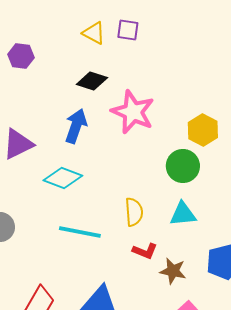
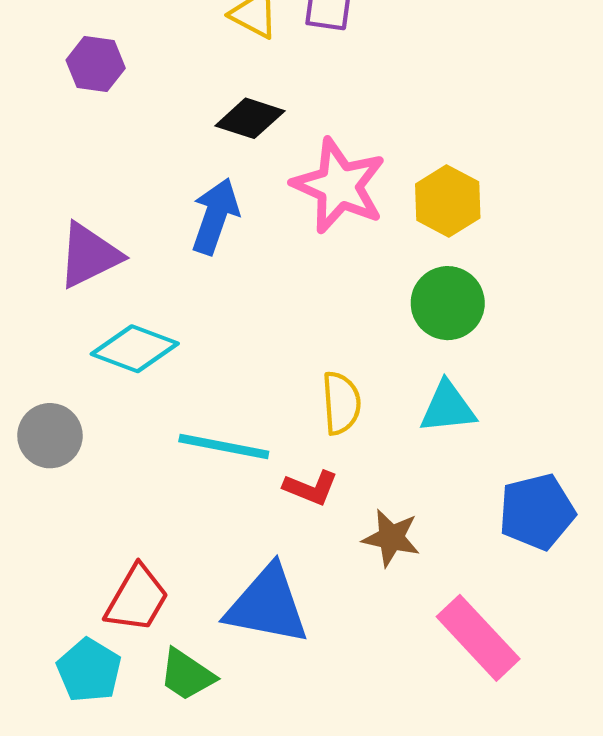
yellow hexagon: (203, 130) -> (448, 201), moved
cyan diamond: (63, 178) -> (135, 349), moved
red L-shape: (145, 251) -> (311, 488), moved
brown star: (173, 271) -> (391, 538), moved

